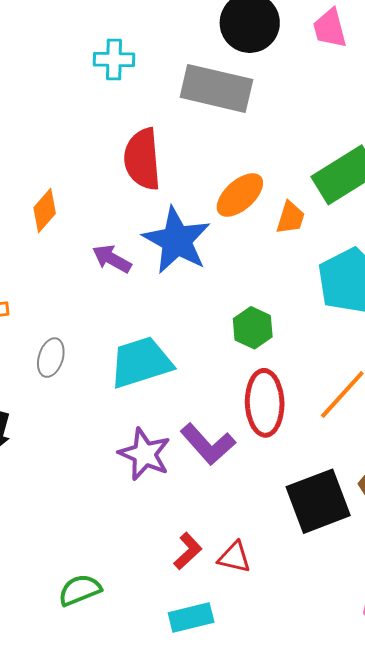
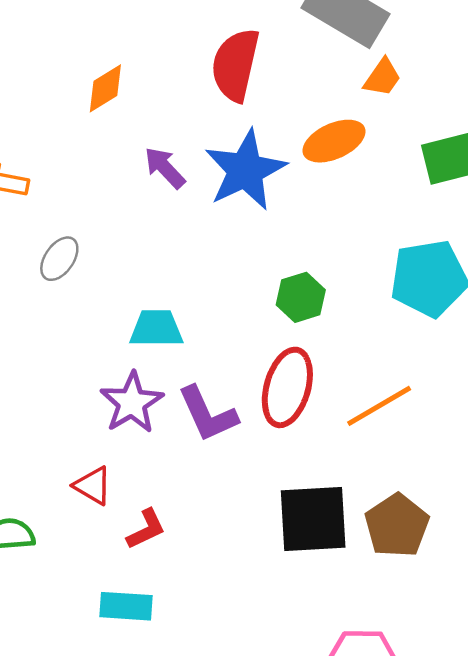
orange trapezoid: (290, 218) -> (382, 78), moved
cyan trapezoid: (141, 362) -> (156, 329), moved, size x0.7
red triangle: (234, 557) -> (93, 486), moved

